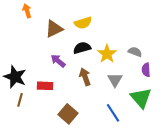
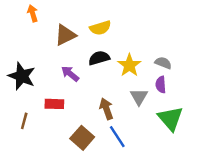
purple semicircle: (146, 70) -> (161, 85), moved
black star: (15, 77) -> (22, 76), moved
brown arrow: (85, 77) -> (106, 109), moved
blue line: (113, 113) -> (117, 137), moved

